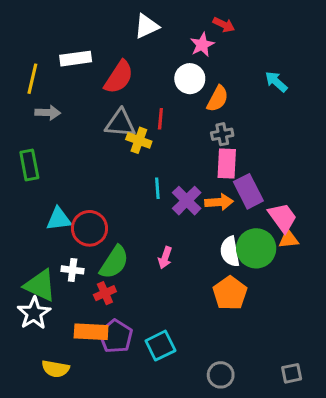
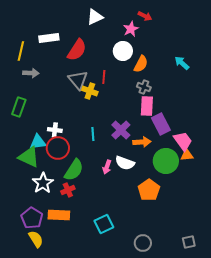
cyan arrow: (276, 82) -> (182, 63), moved
gray triangle: (120, 123) -> (78, 80), turned 45
gray cross: (222, 134) -> (144, 87), turned 32
green rectangle: (29, 165) -> (19, 107), turned 30
cyan line: (157, 188) -> (93, 134), moved
orange arrow: (219, 202) -> (142, 142), moved
white semicircle: (230, 251) -> (125, 163), moved, turned -60
white cross: (73, 270) -> (55, 130), moved
green triangle: (40, 285) -> (29, 157), moved
white star: (34, 313) -> (43, 183), moved
purple pentagon: (116, 336) -> (32, 218), moved
yellow semicircle: (56, 369) -> (36, 239), turned -132

